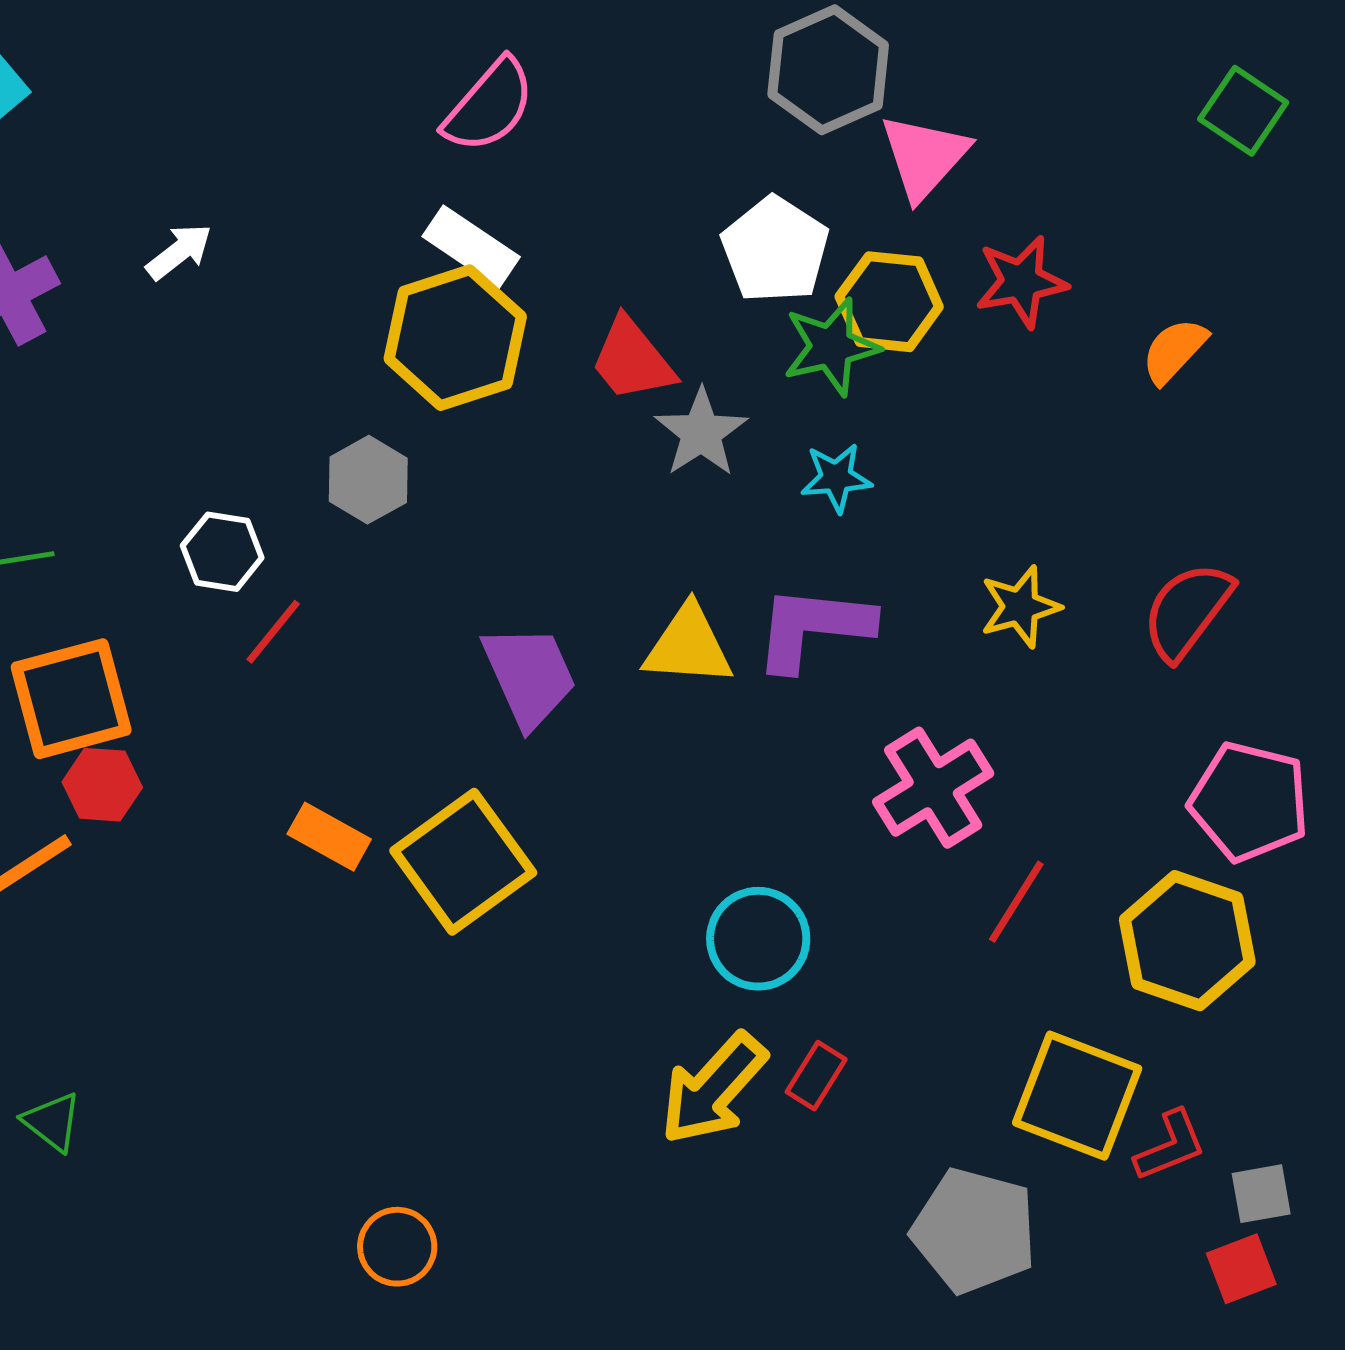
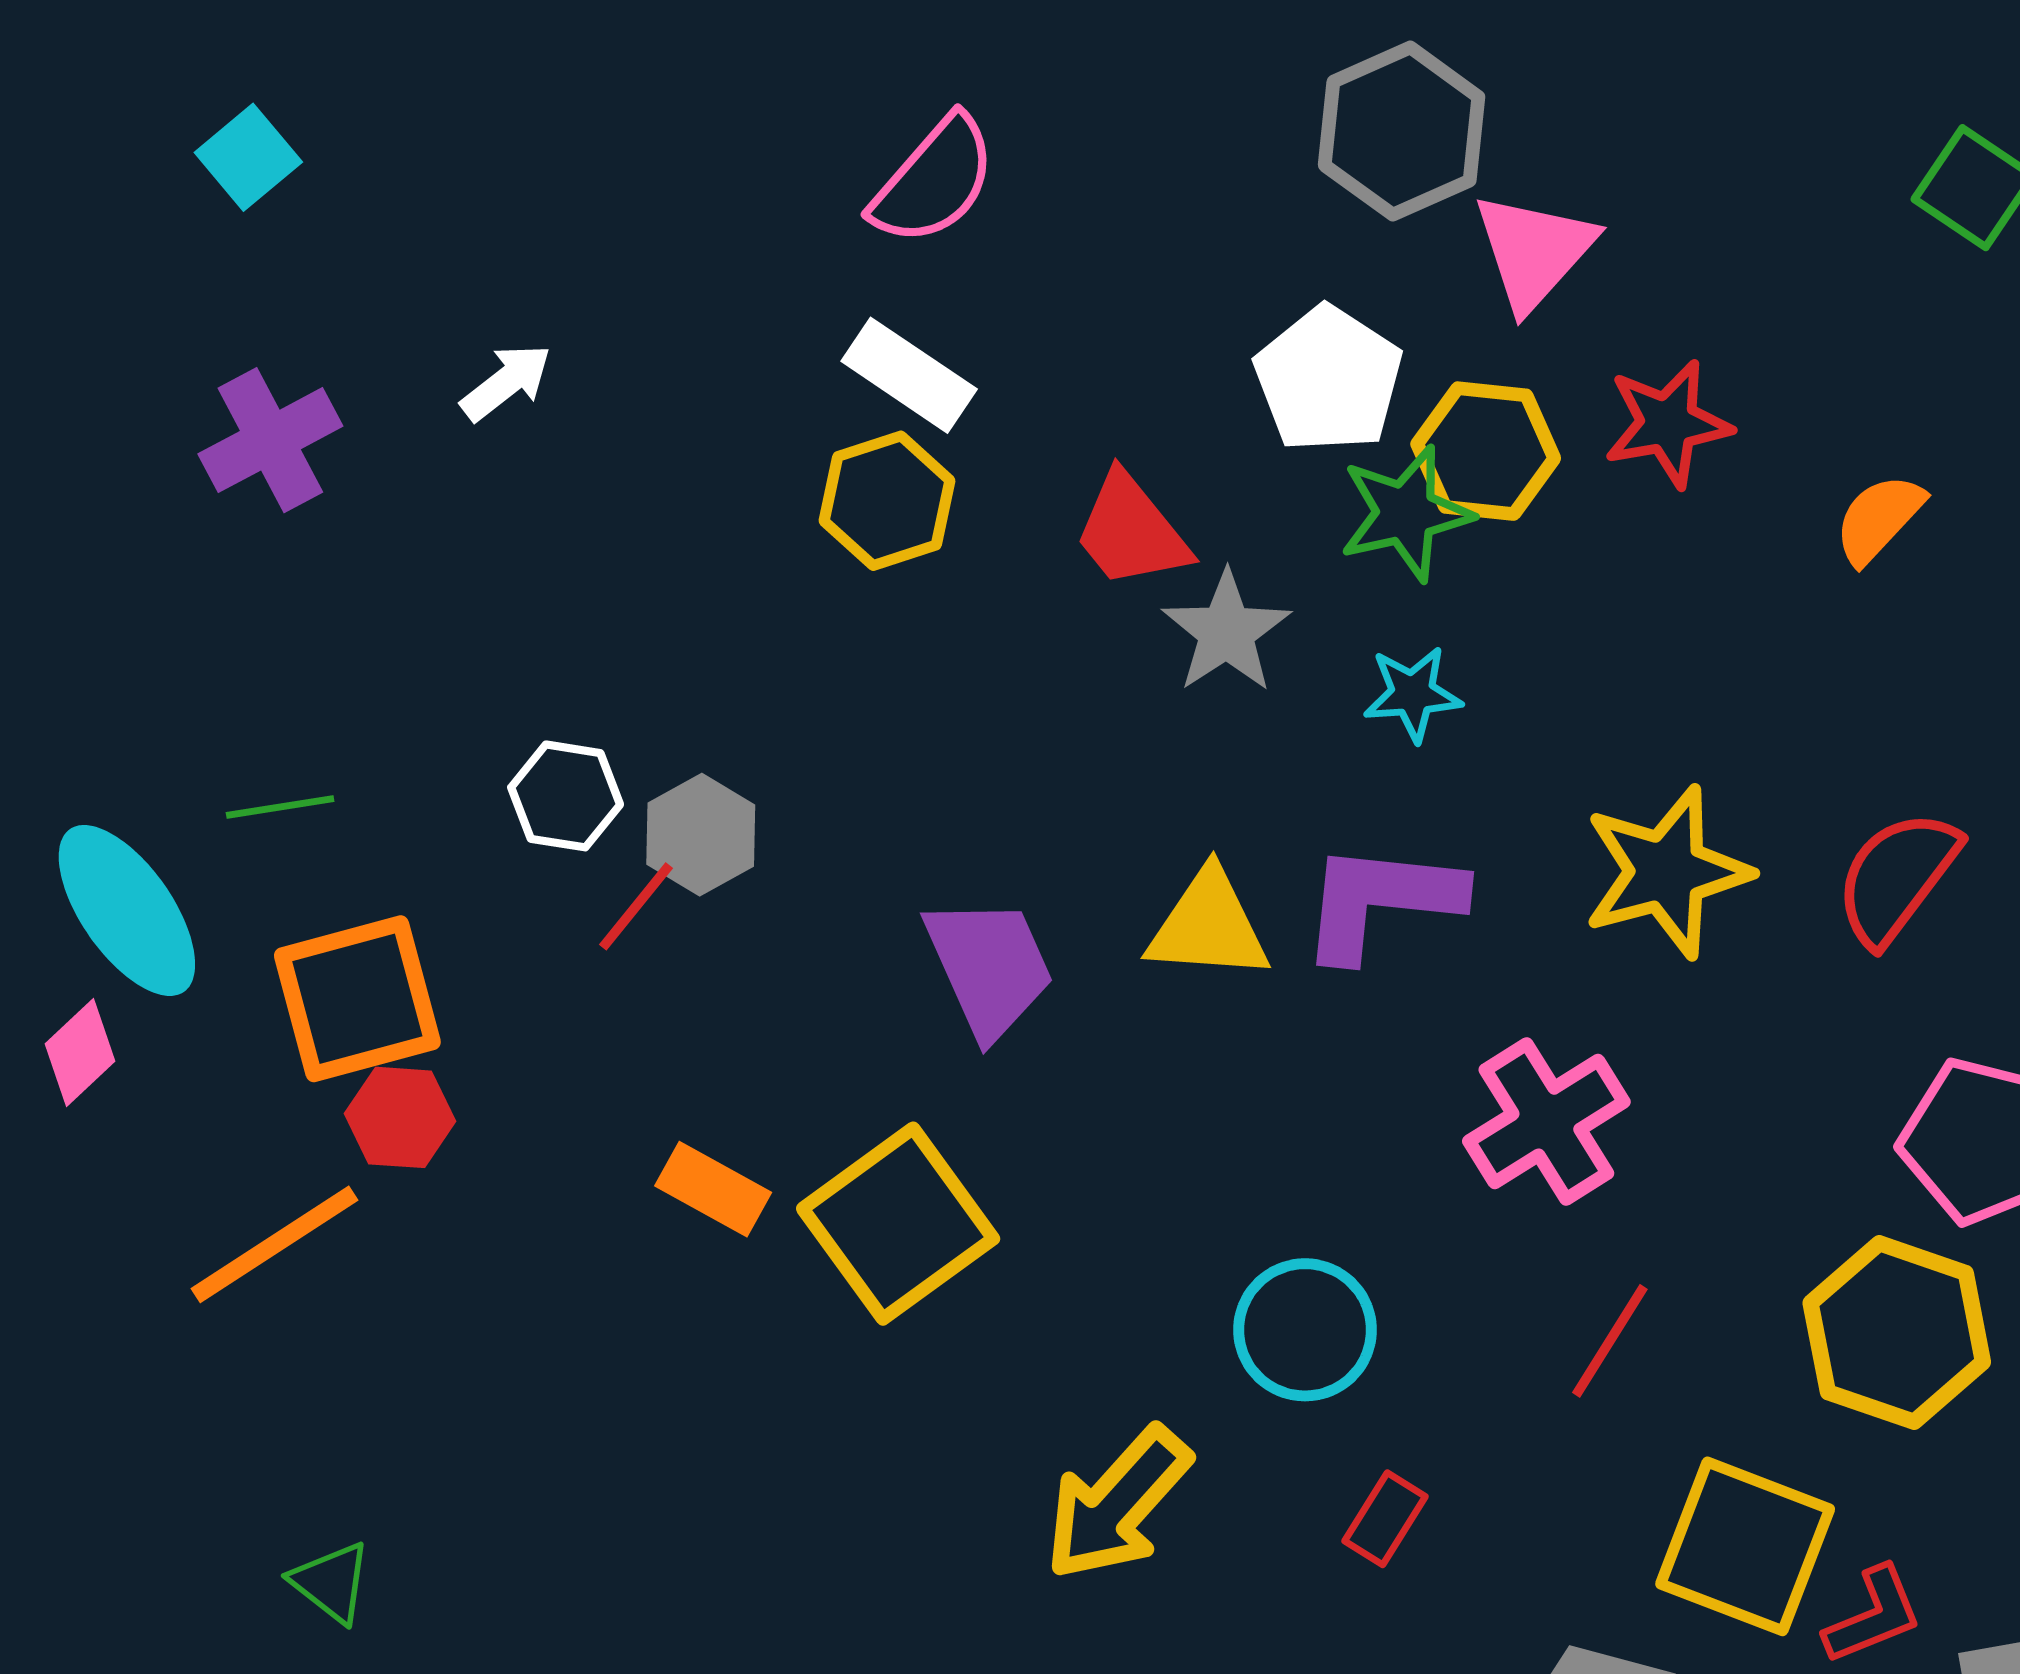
yellow hexagon: (455, 338) -> (887, 501), size x0.7
gray hexagon: (368, 480) -> (701, 835), moved
yellow star: (1020, 607) -> (1666, 872), size x1.5
red line: (1016, 902) -> (1610, 1341), moved
yellow arrow: (713, 1089) -> (1117, 1504), moved

